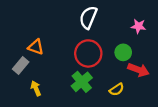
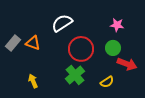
white semicircle: (88, 17) -> (62, 23), moved, turned 35
pink star: (138, 26) -> (117, 25), moved
gray rectangle: (21, 65) -> (13, 43), moved

